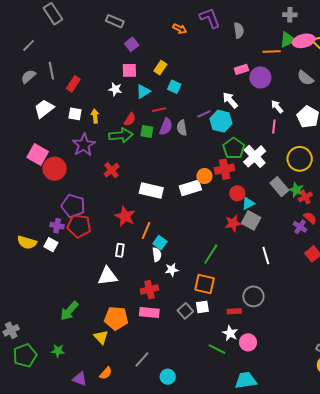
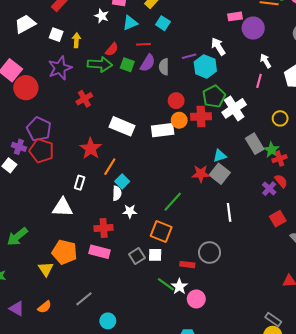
yellow circle: (300, 159) -> (280, 118), size x0.6
red circle: (237, 193) -> (176, 101), moved
green line: (217, 349) -> (166, 284), moved

